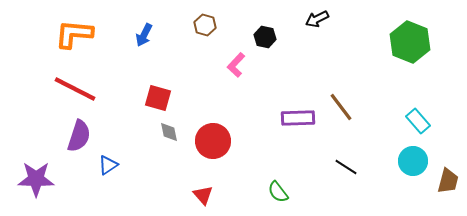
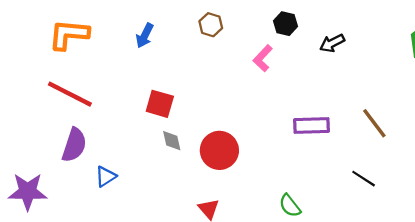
black arrow: (317, 19) -> (332, 43), moved
black hexagon: (265, 37) -> (286, 24), moved
pink L-shape: (236, 65) -> (263, 58), moved
brown line: (341, 107) -> (374, 123), moved

